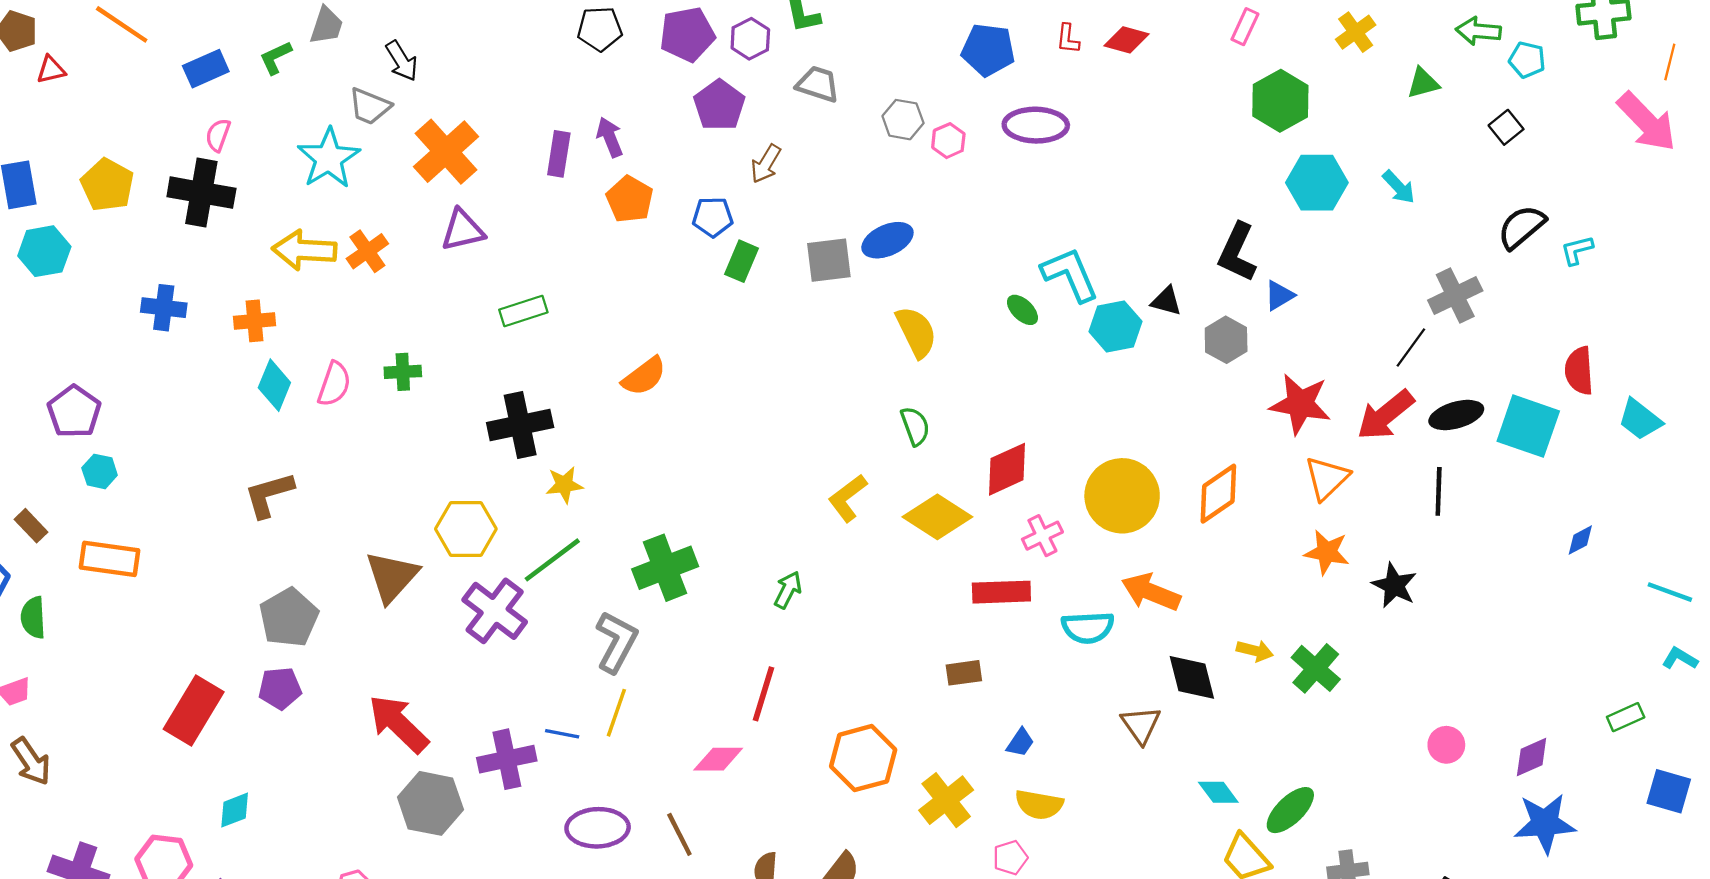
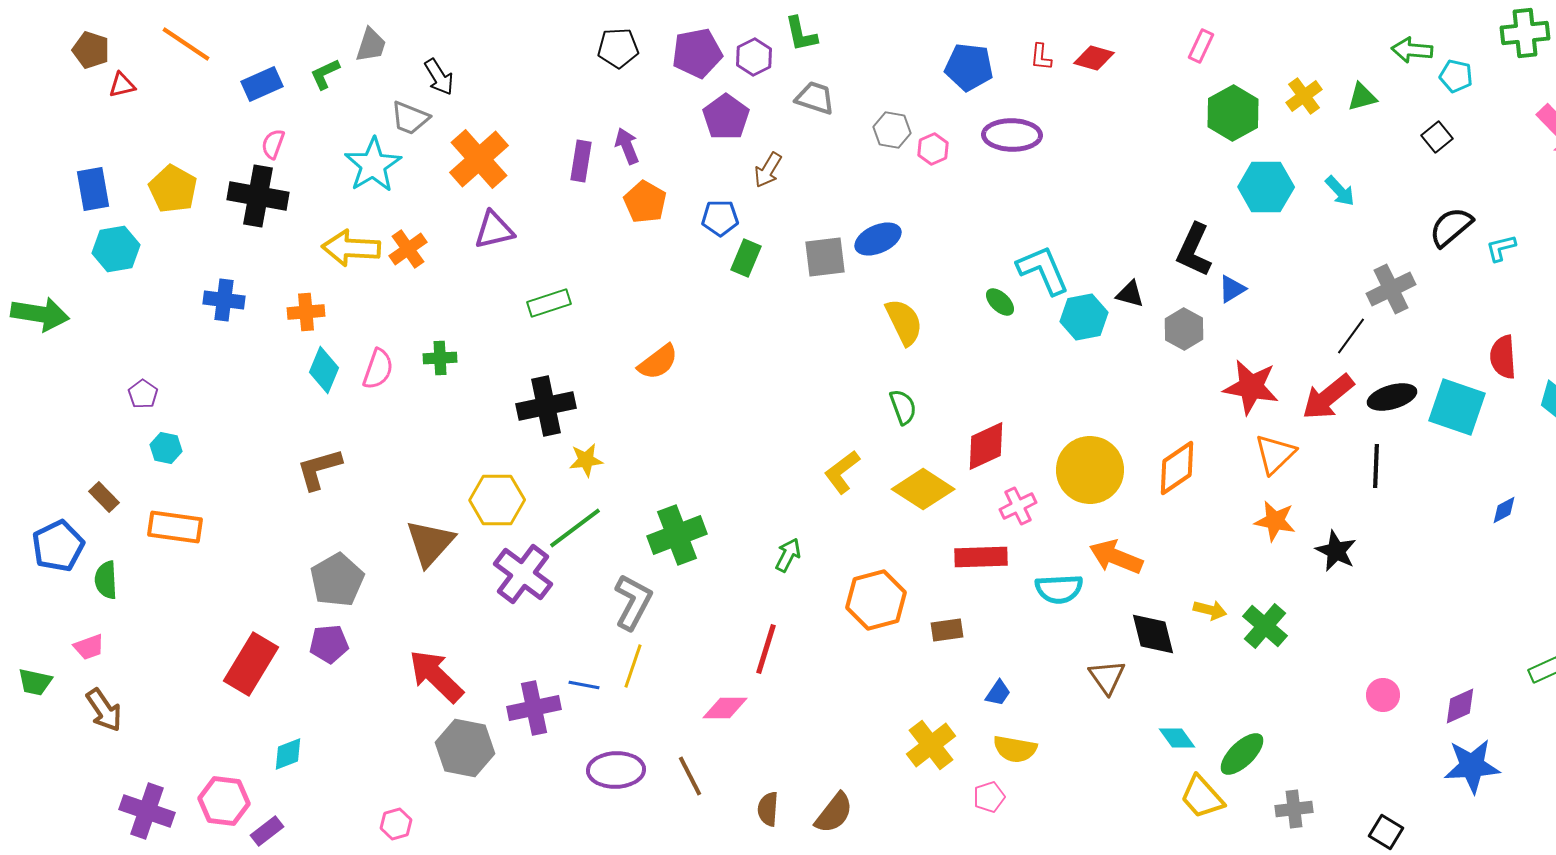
yellow cross: (1356, 32) -> (1304, 96), moved
purple pentagon: (74, 412) -> (143, 394), size x0.6
orange hexagon: (863, 758) -> (876, 600), moved

